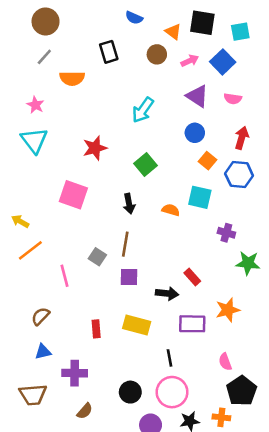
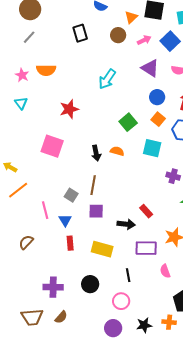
orange triangle: (173, 32) -> (131, 17), turned 40
orange semicircle: (72, 78) -> (46, 70), moved
blue circle: (195, 133) -> (157, 97), moved
cyan triangle: (34, 140) -> (21, 103), size x0.6
green square: (145, 164) -> (128, 122), moved
orange semicircle: (171, 210) -> (117, 151), moved
red rectangle: (96, 329) -> (70, 243), moved
blue triangle: (43, 352) -> (65, 220), moved, turned -48
pink semicircle: (225, 362) -> (165, 271), moved
black circle: (130, 392) -> (90, 284), moved
pink circle: (172, 392) -> (121, 301), moved, size x0.7
brown trapezoid: (33, 395) -> (32, 317), moved

